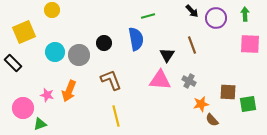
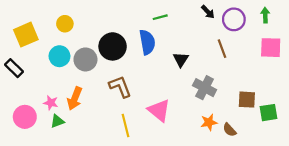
yellow circle: (52, 10) -> (65, 24), moved
black circle: (104, 43) -> (113, 46), size x1.6
brown line: (192, 45) -> (222, 49), moved
pink triangle: (160, 80) -> (159, 110), moved, turned 35
gray cross: (189, 81) -> (205, 88), size x1.5
orange star: (201, 104) -> (209, 122), moved
green triangle: (40, 124) -> (57, 121), moved

